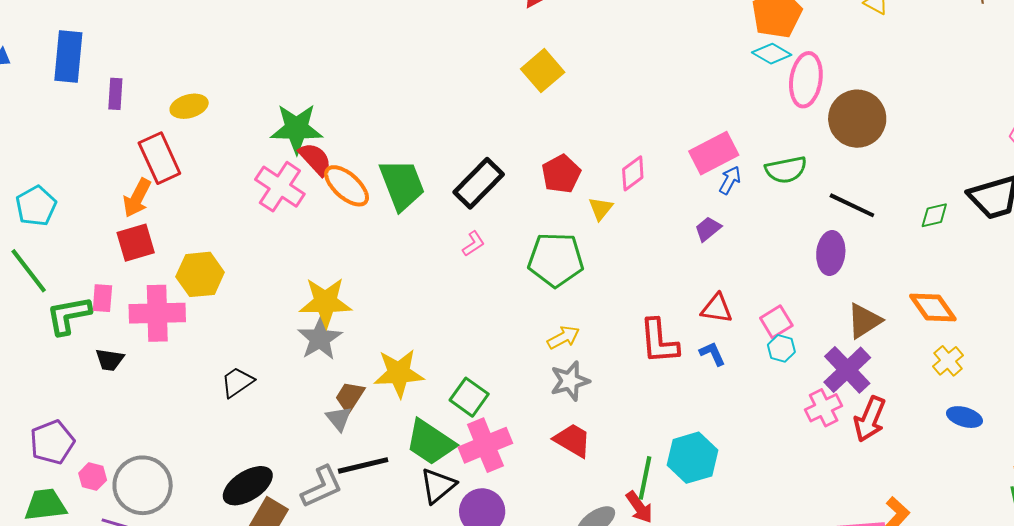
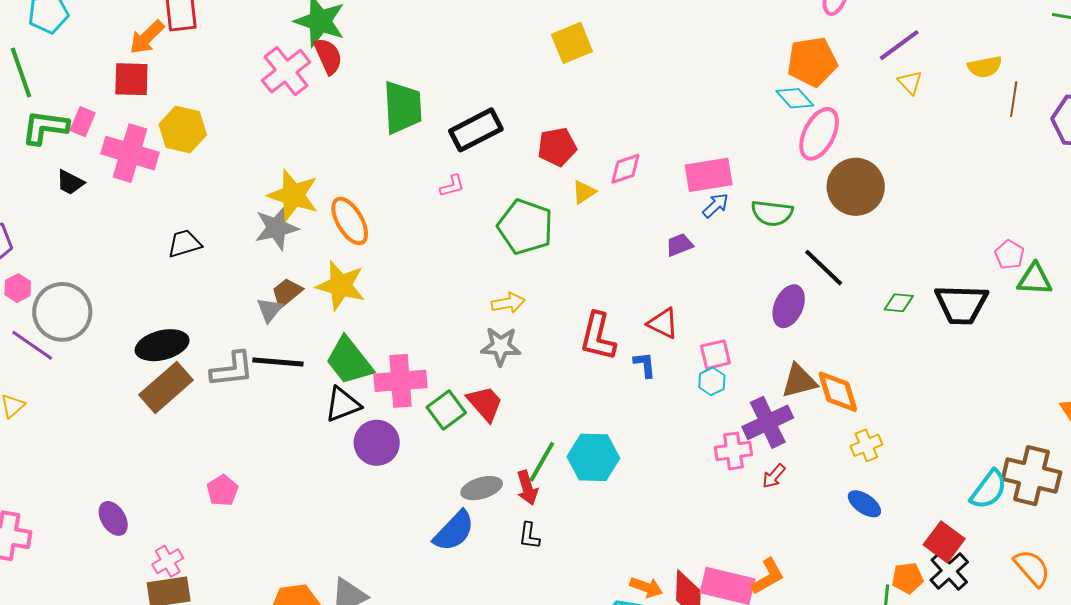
orange ellipse: (347, 186) -> (350, 221), moved
orange diamond: (933, 307) -> (838, 392), moved
green square: (469, 397) -> (446, 410), moved
red arrow: (870, 419) -> (774, 476), size x0.6

